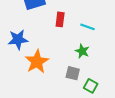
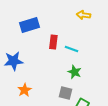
cyan line: (87, 27) -> (71, 49), moved
orange star: (37, 62) -> (24, 90), moved, size x0.6

